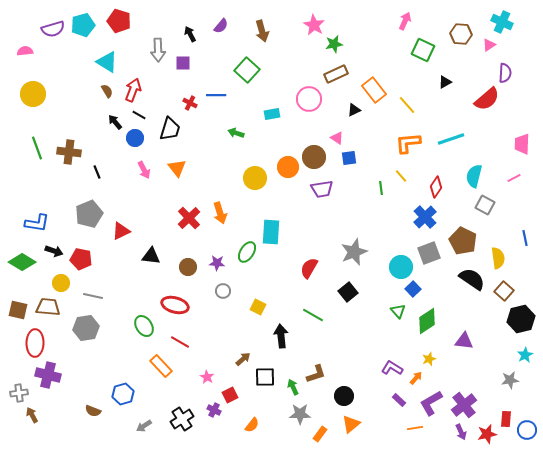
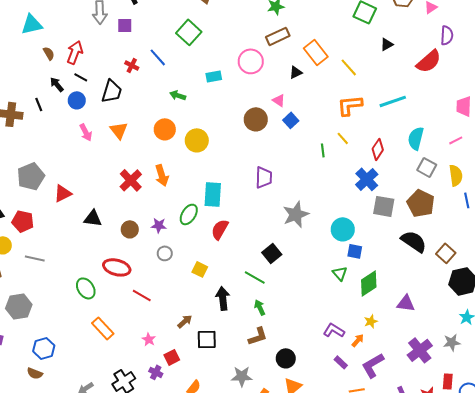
cyan triangle: (107, 62) -> (32, 24), moved, turned -45
blue line: (216, 95) -> (158, 57), turned 48
blue square: (349, 158) -> (291, 120), turned -35
orange circle: (288, 167) -> (165, 129), moved
black line: (97, 172) -> (39, 104), moved
purple trapezoid: (322, 189) -> (264, 177), moved, turned -80
brown pentagon: (463, 241) -> (421, 203), moved
gray square: (429, 253) -> (384, 206), moved, turned 30
yellow semicircle: (498, 258) -> (456, 175), moved
red semicircle: (309, 268) -> (220, 229), moved
blue square: (413, 289) -> (355, 251), turned -35
black square: (348, 292) -> (272, 253), moved
gray hexagon: (86, 328) -> (19, 306), moved
red line: (180, 342) -> (142, 295), moved
green arrow: (293, 387) -> (260, 307), moved
blue hexagon: (123, 394) -> (44, 348), moved
purple cross: (464, 405) -> (420, 350), moved

